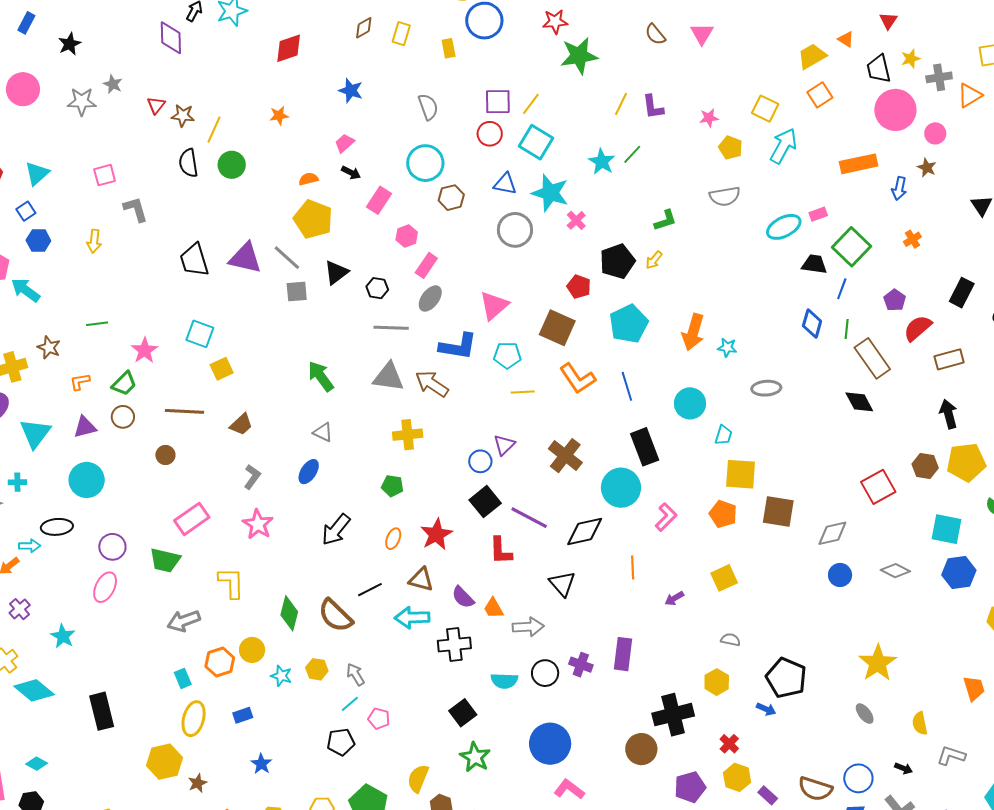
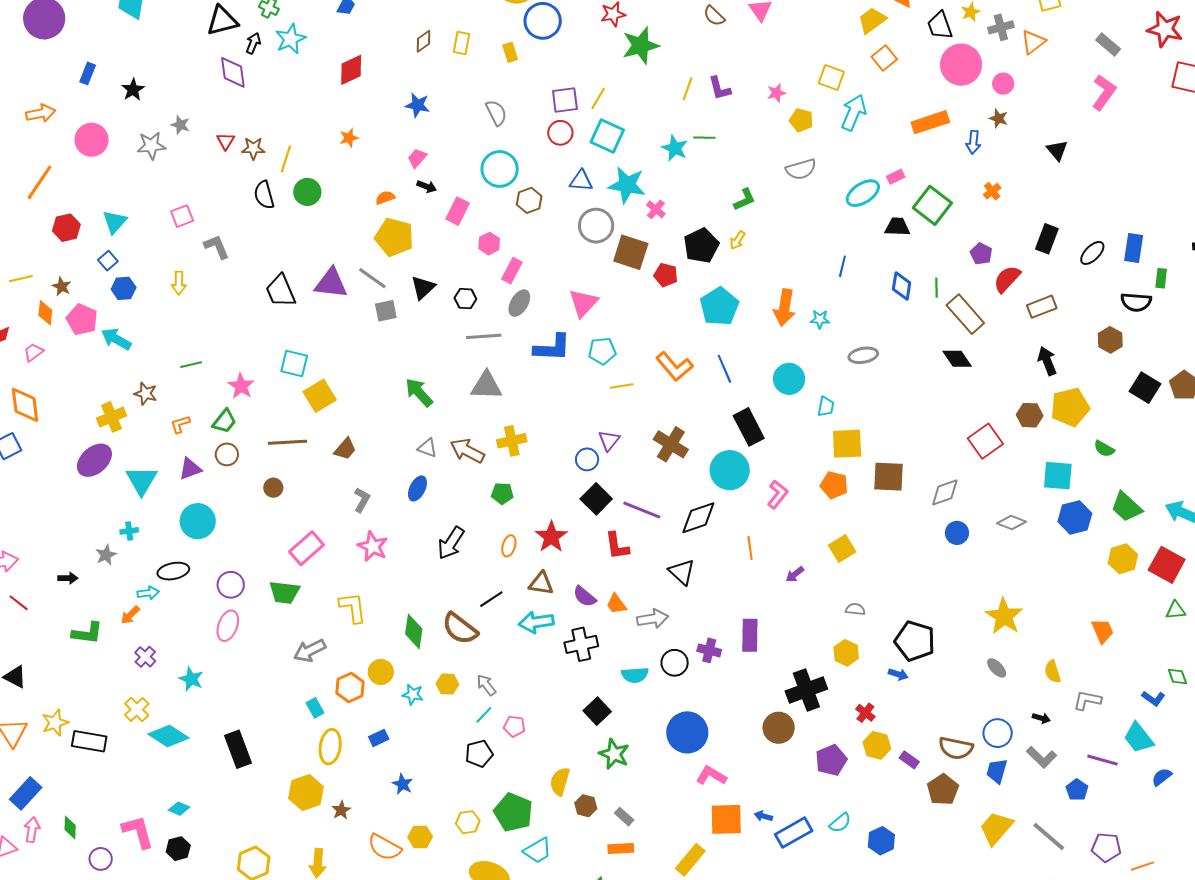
green line: (632, 154) -> (704, 138), turned 55
blue line: (842, 289) -> (842, 266), moved
brown square: (557, 328) -> (631, 252), moved
yellow square: (222, 369) -> (320, 396), size x1.4
brown arrow: (432, 384) -> (467, 451), moved

